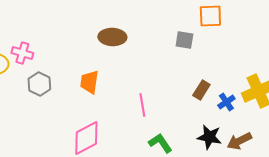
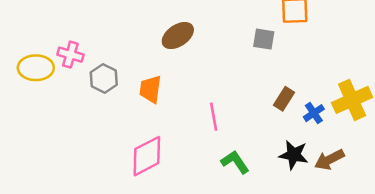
brown ellipse: (112, 37) -> (178, 36), turned -36
gray hexagon: (39, 84) -> (104, 78), moved

